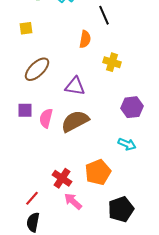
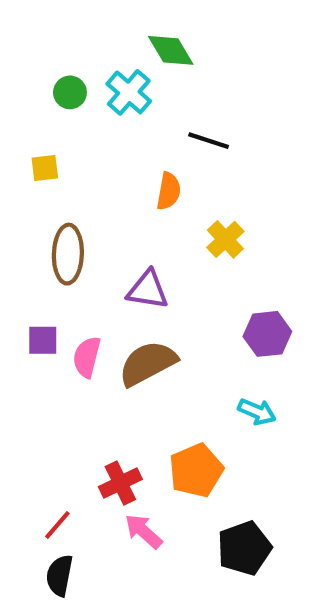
black line: (104, 15) -> (209, 141), turned -48
yellow cross: (112, 62) -> (225, 239), turned 30
brown ellipse: (37, 69) -> (68, 254), turned -44
red cross: (62, 178) -> (120, 483), turned 30

